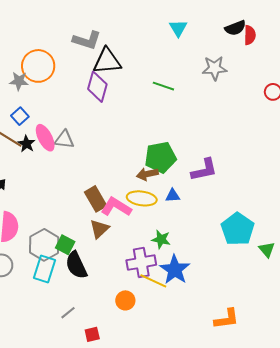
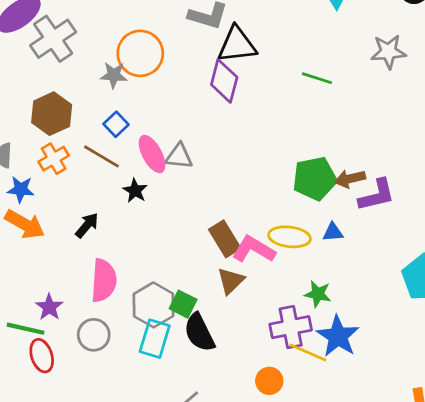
black star: (26, 144) -> (135, 191), moved
brown arrow: (147, 174) -> (350, 179), moved

